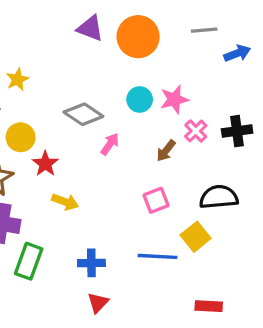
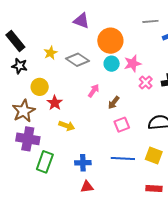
orange circle: (138, 37) -> (110, 41), moved
yellow star: (17, 79) -> (50, 53), moved
gray diamond: (83, 114) -> (78, 60), moved
brown arrow: (166, 151) -> (114, 103), moved
yellow square: (196, 237) -> (154, 155), moved, turned -30
red triangle: (98, 303) -> (87, 187), turned 40

